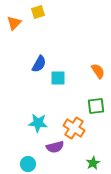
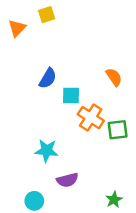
orange semicircle: (98, 71) -> (114, 77), moved
orange cross: (74, 128) -> (91, 118), moved

